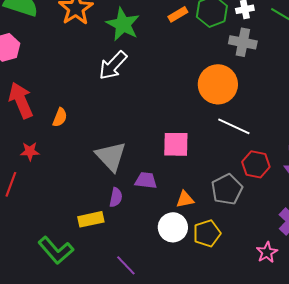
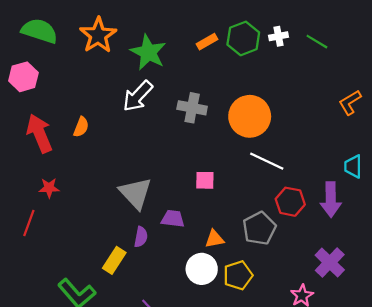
gray cross: (243, 42) -> (192, 108), moved
orange semicircle: (60, 117) -> (81, 127), moved
pink square: (176, 144) -> (205, 180), size x0.7
yellow rectangle: (91, 219) -> (114, 260), turned -45

